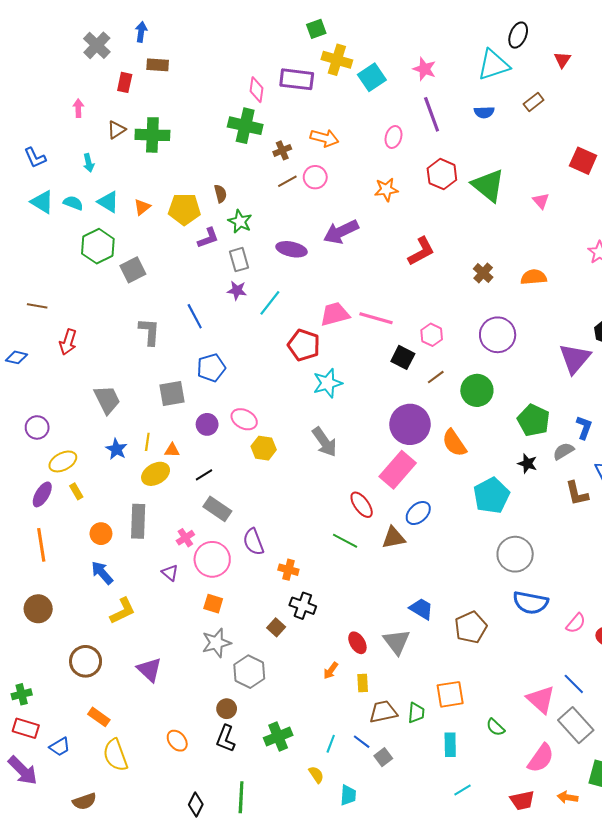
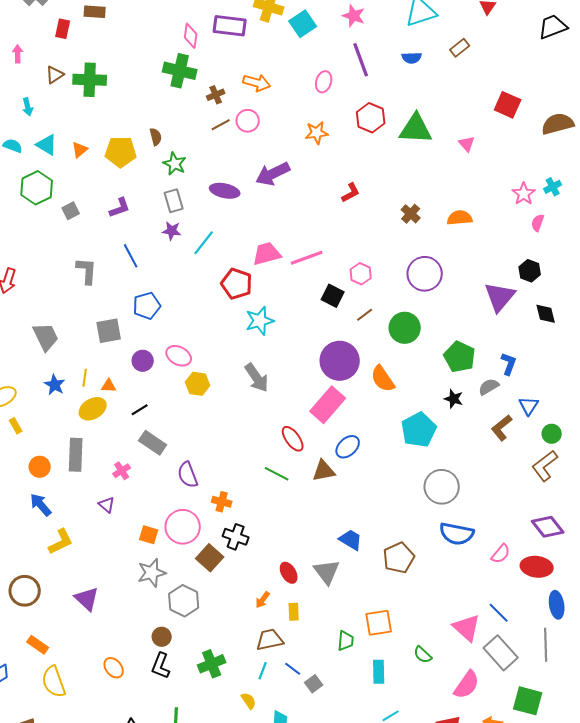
green triangle: (488, 185) -> (416, 129), turned -36
purple L-shape: (208, 238) -> (120, 208), moved
red L-shape: (421, 251) -> (351, 193), size x0.7
gray square: (133, 270) -> (71, 211), size x0.7
pink line: (376, 318) -> (307, 258), turned -36
brown L-shape: (577, 493) -> (502, 428), turned 64
pink circle: (212, 559) -> (183, 527), moved
brown square: (276, 627) -> (210, 558), size x1.5
brown trapezoid: (383, 712) -> (270, 640), moved

